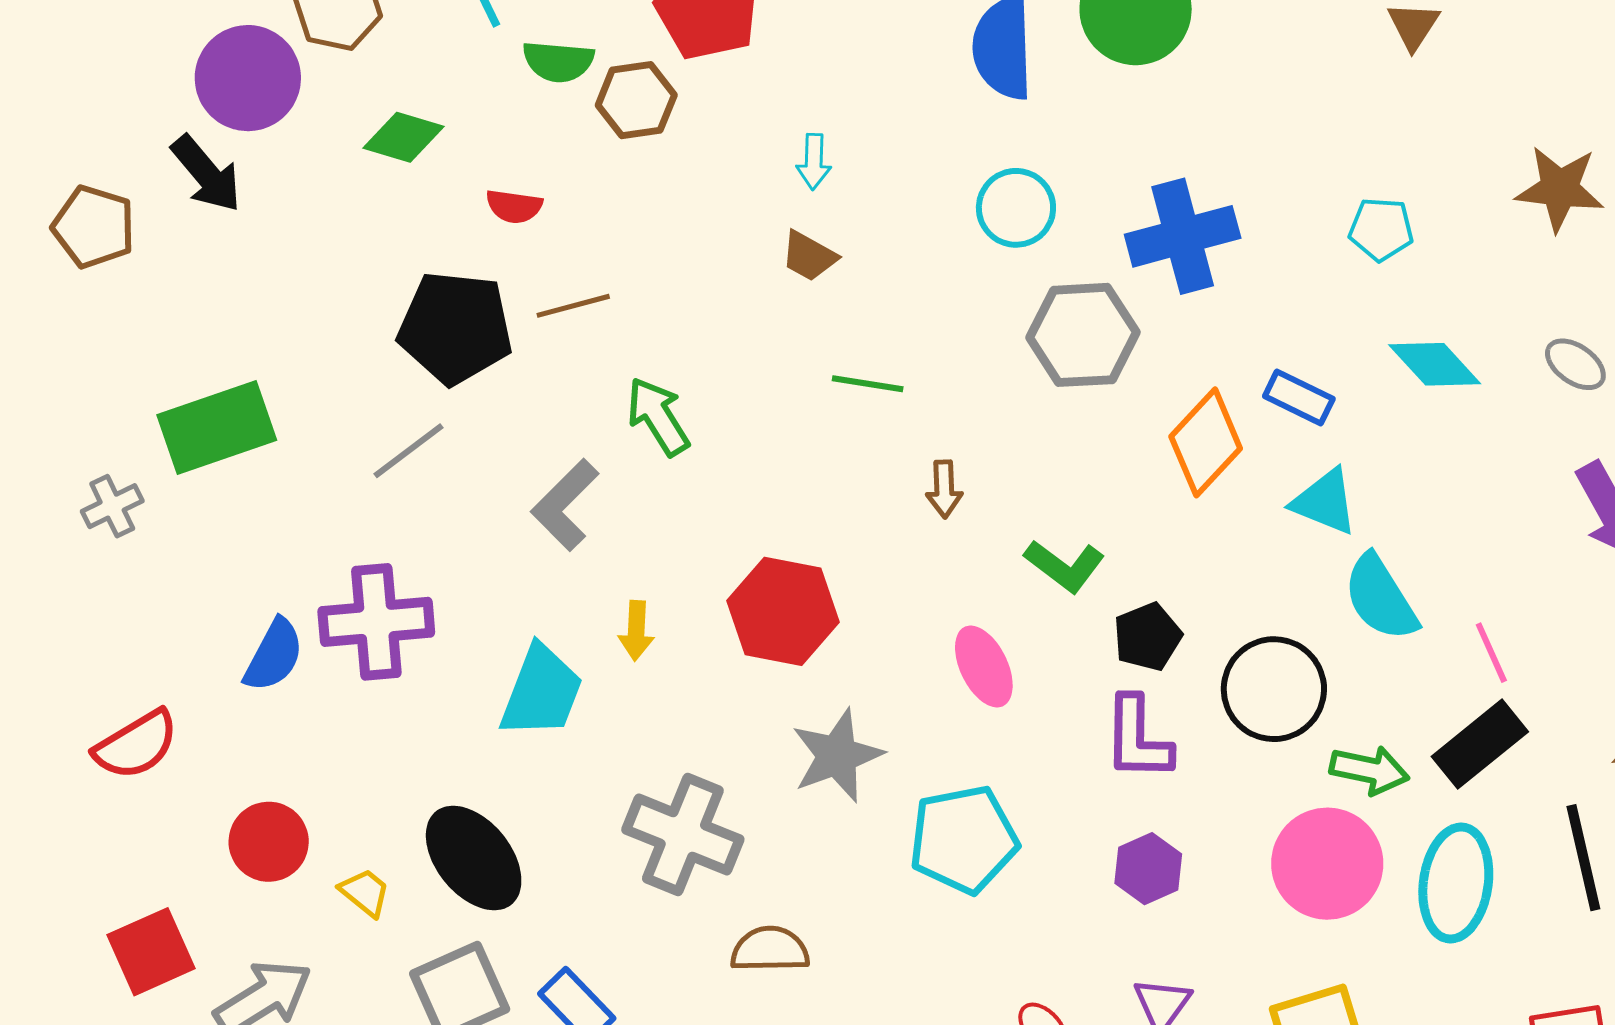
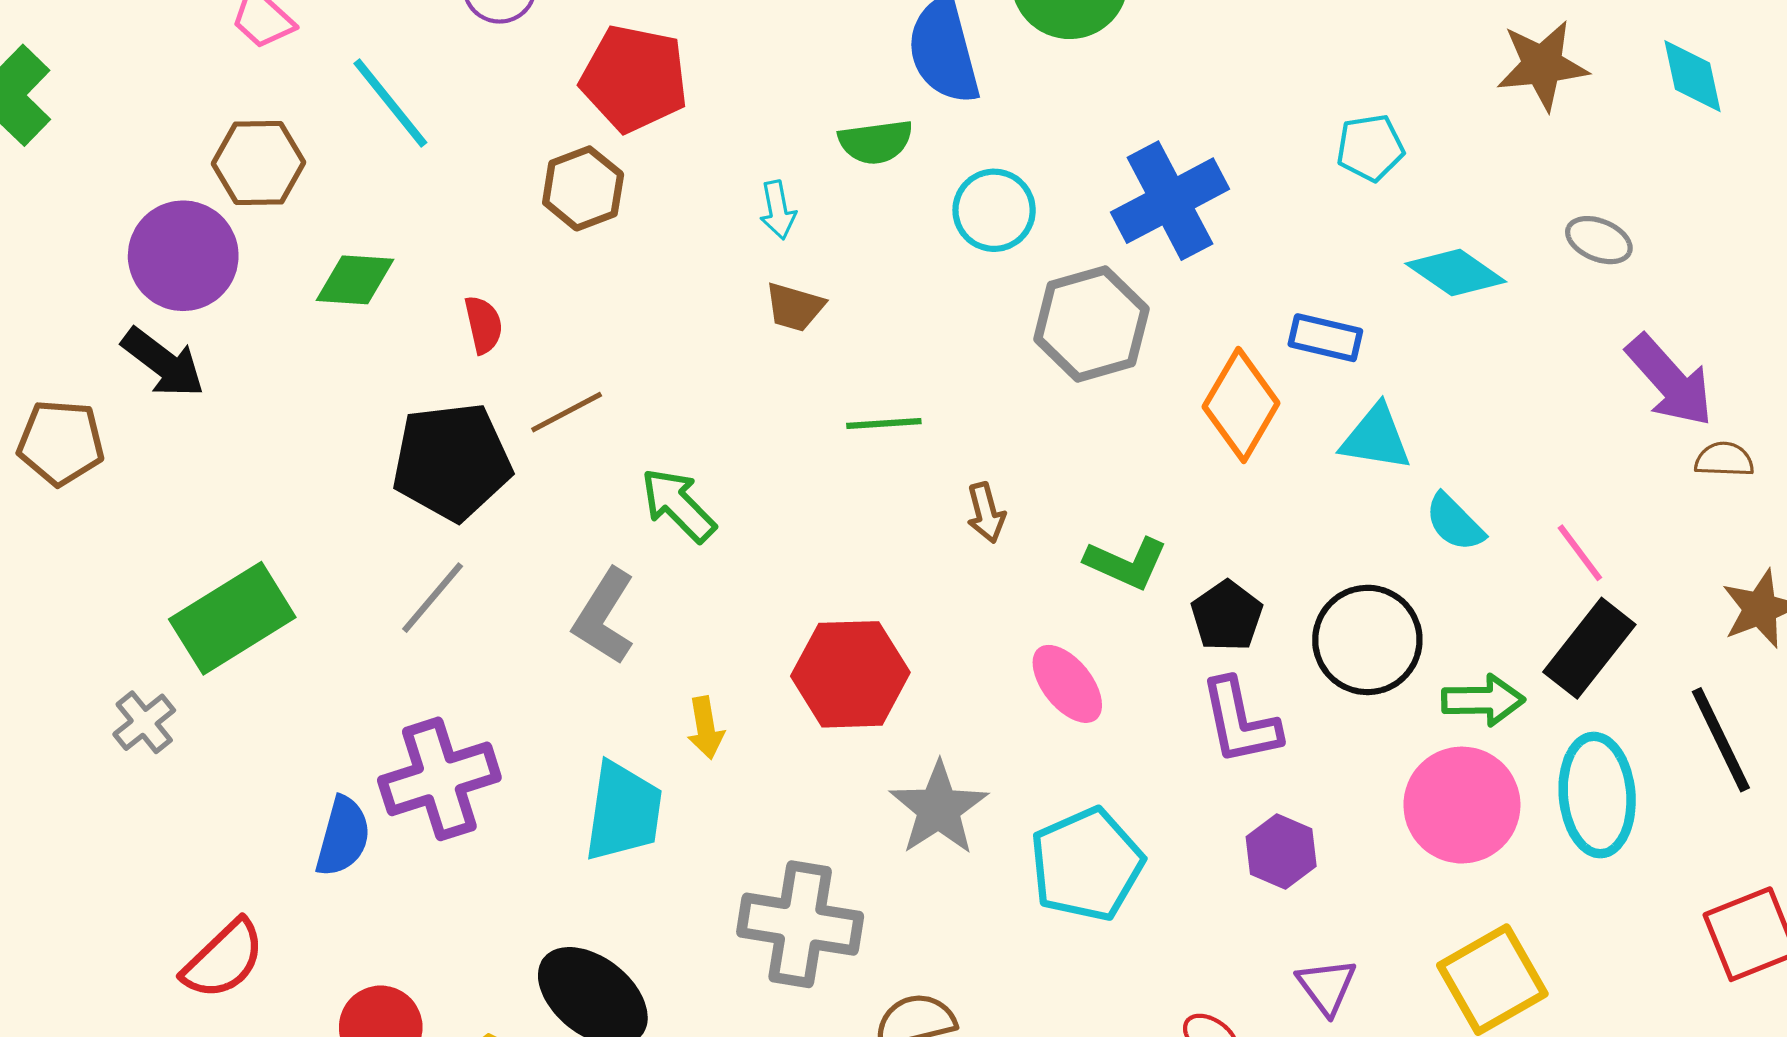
green semicircle: (558, 61) -> (876, 142), moved
red semicircle: (514, 206) -> (483, 325), turned -98
cyan semicircle: (1381, 598) -> (1455, 522), size x0.7

